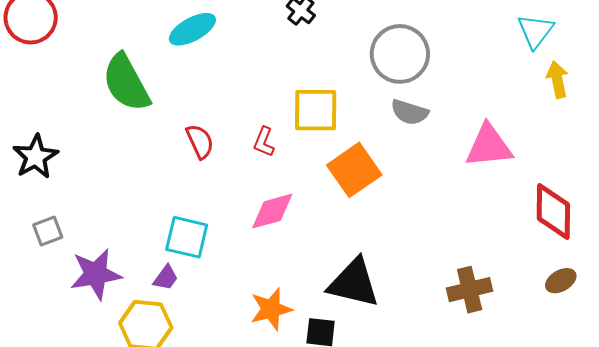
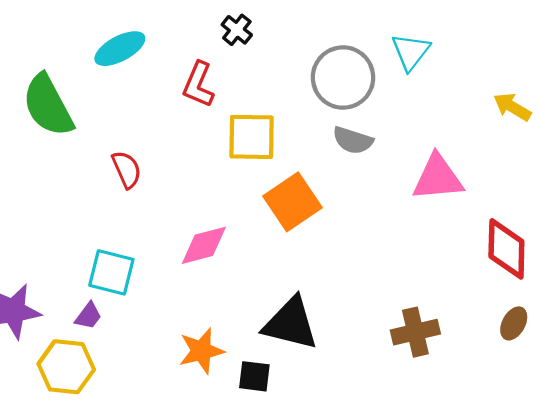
cyan triangle: (535, 31) -> (411, 52), moved
yellow arrow: (557, 80) -> (512, 107), turned -48
red L-shape: (264, 142) -> (198, 85), moved, size x1.4
brown ellipse: (561, 281) -> (514, 323), turned -32

